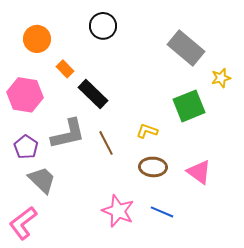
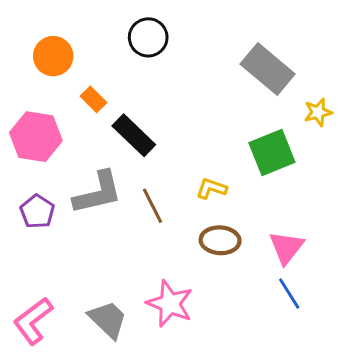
pink triangle: (199, 172) -> (286, 247), turned 32
gray trapezoid: (42, 180) -> (108, 319), moved
blue line: (162, 212) -> (289, 294), moved, turned 35

